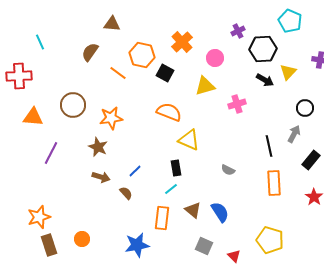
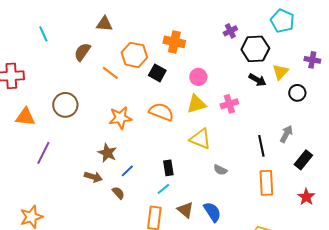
cyan line: (40, 42) -> (43, 34), moved
orange cross: (182, 42) -> (174, 42), turned -35
pink circle: (215, 58) -> (198, 77), moved
yellow triangle: (205, 86) -> (196, 104), moved
black circle: (305, 108) -> (297, 93), moved
orange star: (111, 118) -> (120, 118), moved
yellow triangle: (189, 140) -> (200, 139), moved
brown star: (98, 147) -> (107, 153), moved

